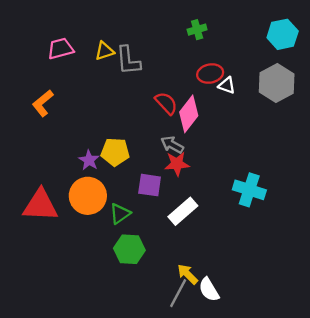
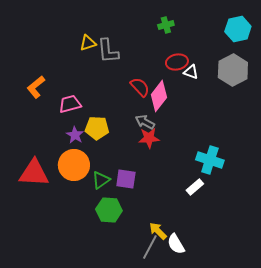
pink trapezoid: (61, 49) -> (70, 104), moved
purple square: (150, 185) -> (126, 179), moved
white rectangle: (183, 211) -> (195, 187), moved, size x0.7

